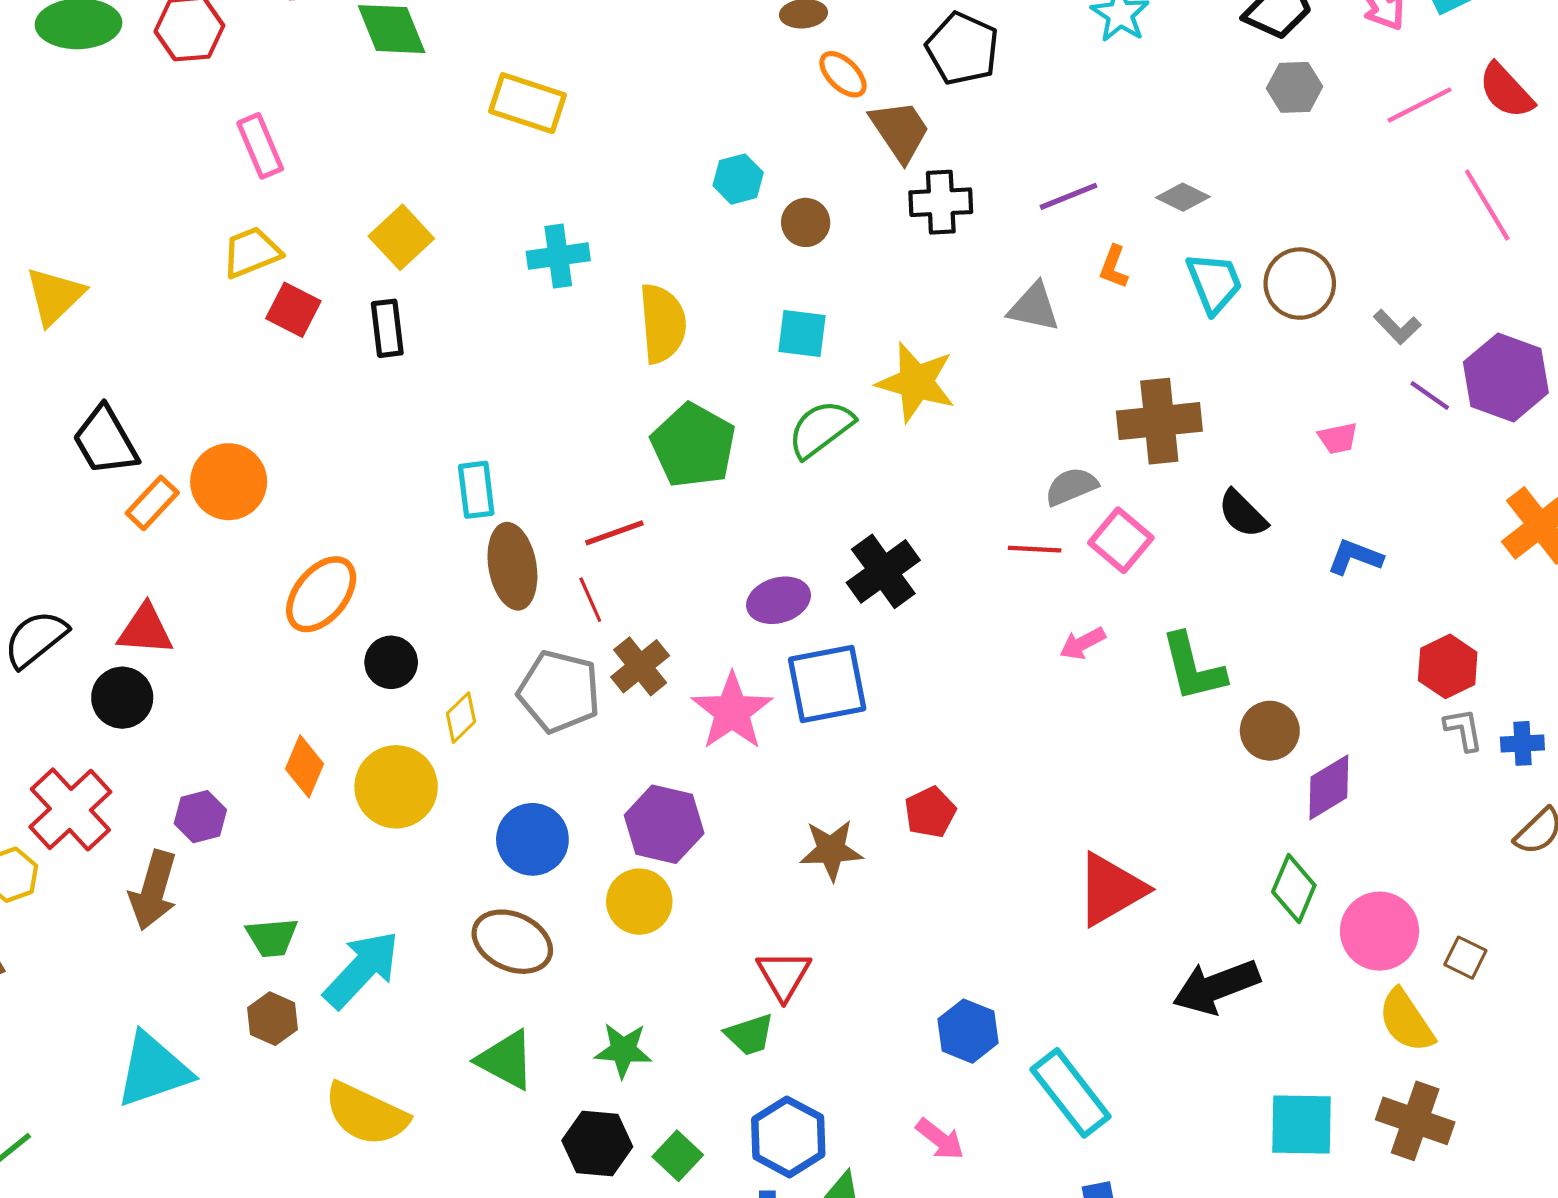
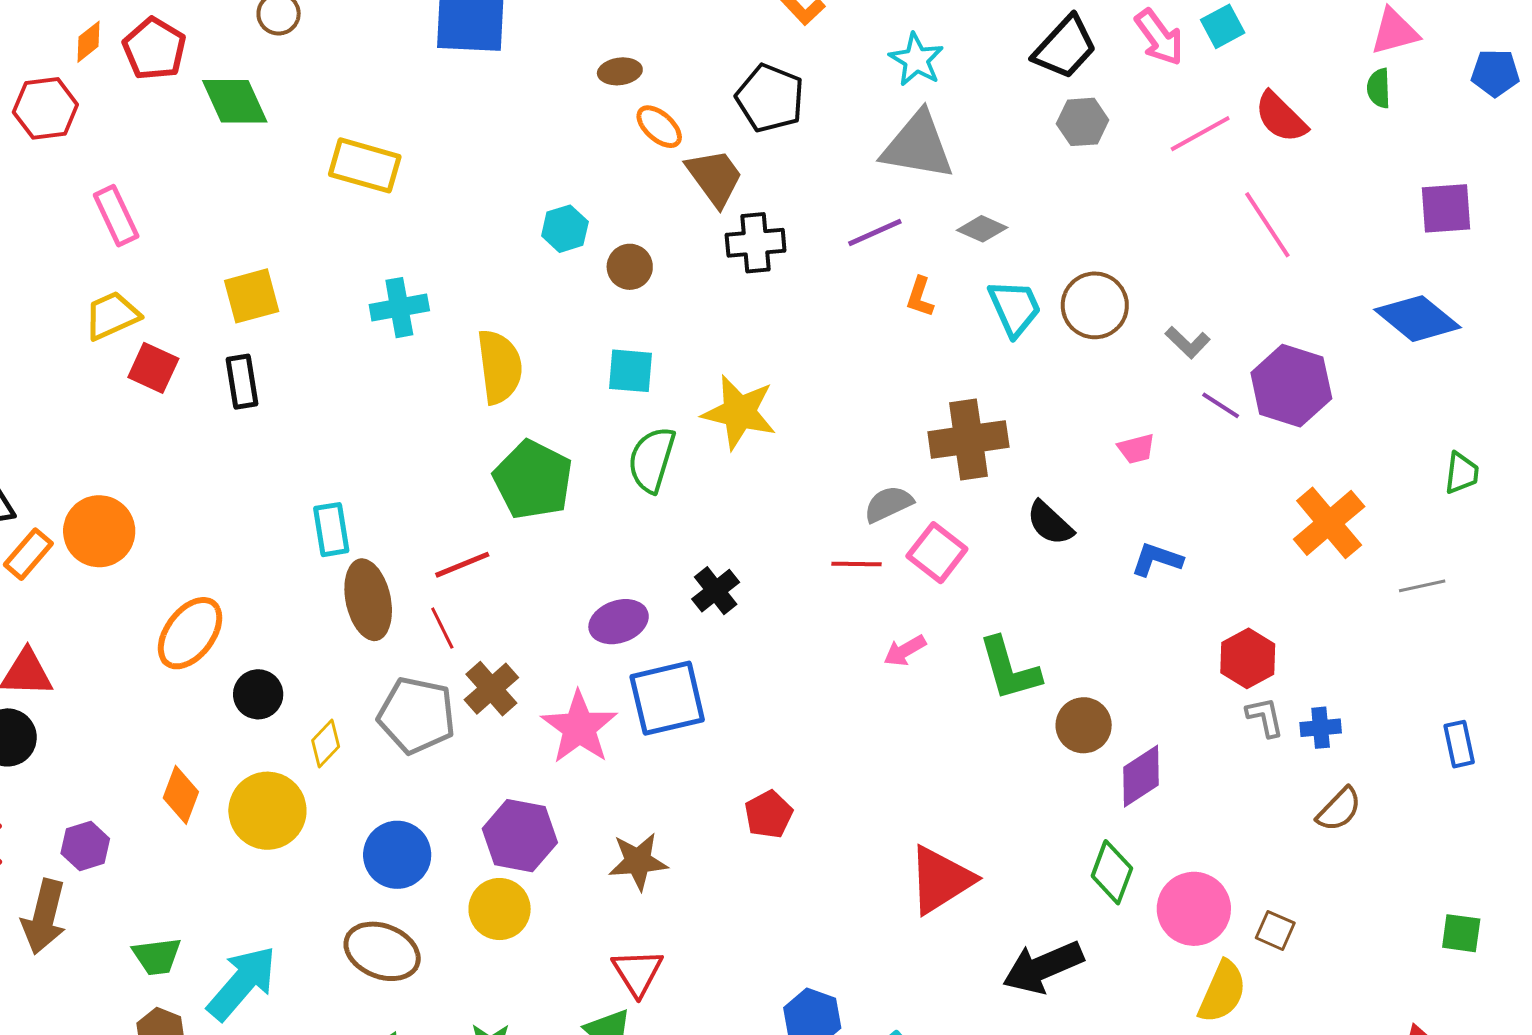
yellow square: (401, 237) -> (252, 296), turned 30
gray triangle: (1034, 307) -> (918, 146), moved, size x1.5
green semicircle: (821, 429) -> (652, 460), turned -34
black cross: (883, 571) -> (716, 591), size x0.7
brown star: (831, 850) -> (638, 861), moved
yellow semicircle: (1406, 1021) -> (1222, 992), turned -120

